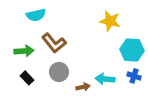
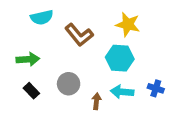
brown L-shape: (54, 43) -> (79, 35), moved
cyan hexagon: (132, 50) -> (120, 58), moved
brown arrow: (83, 87) -> (96, 101), turned -72

